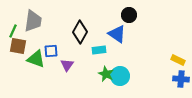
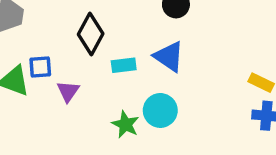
blue triangle: (117, 34) -> (169, 57), moved
green star: (106, 74) -> (125, 124), moved

